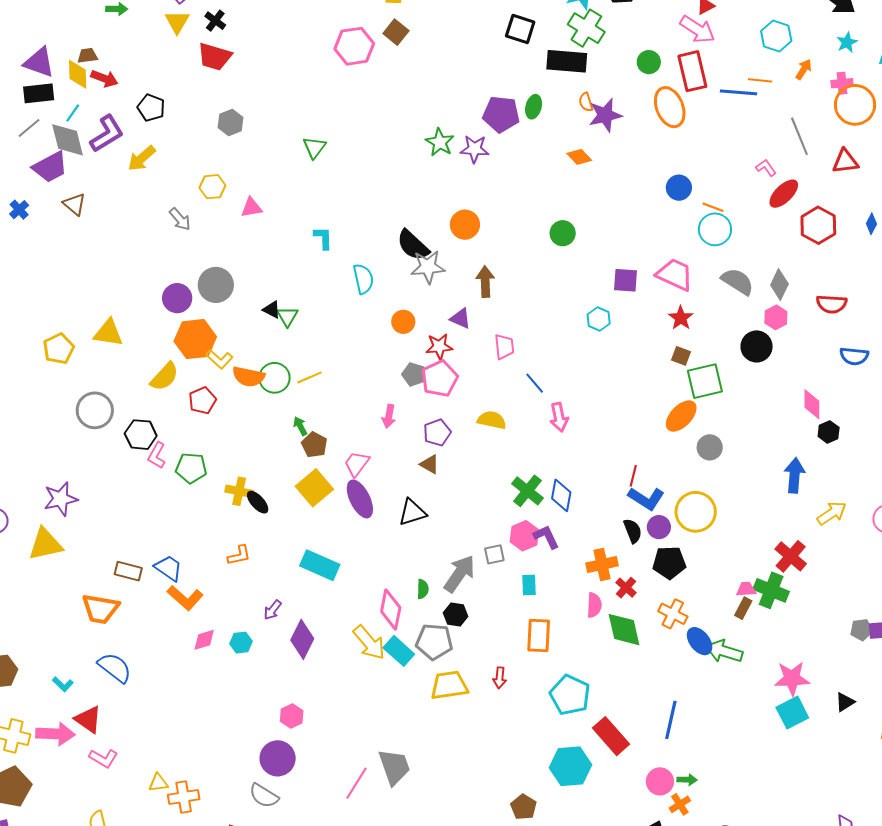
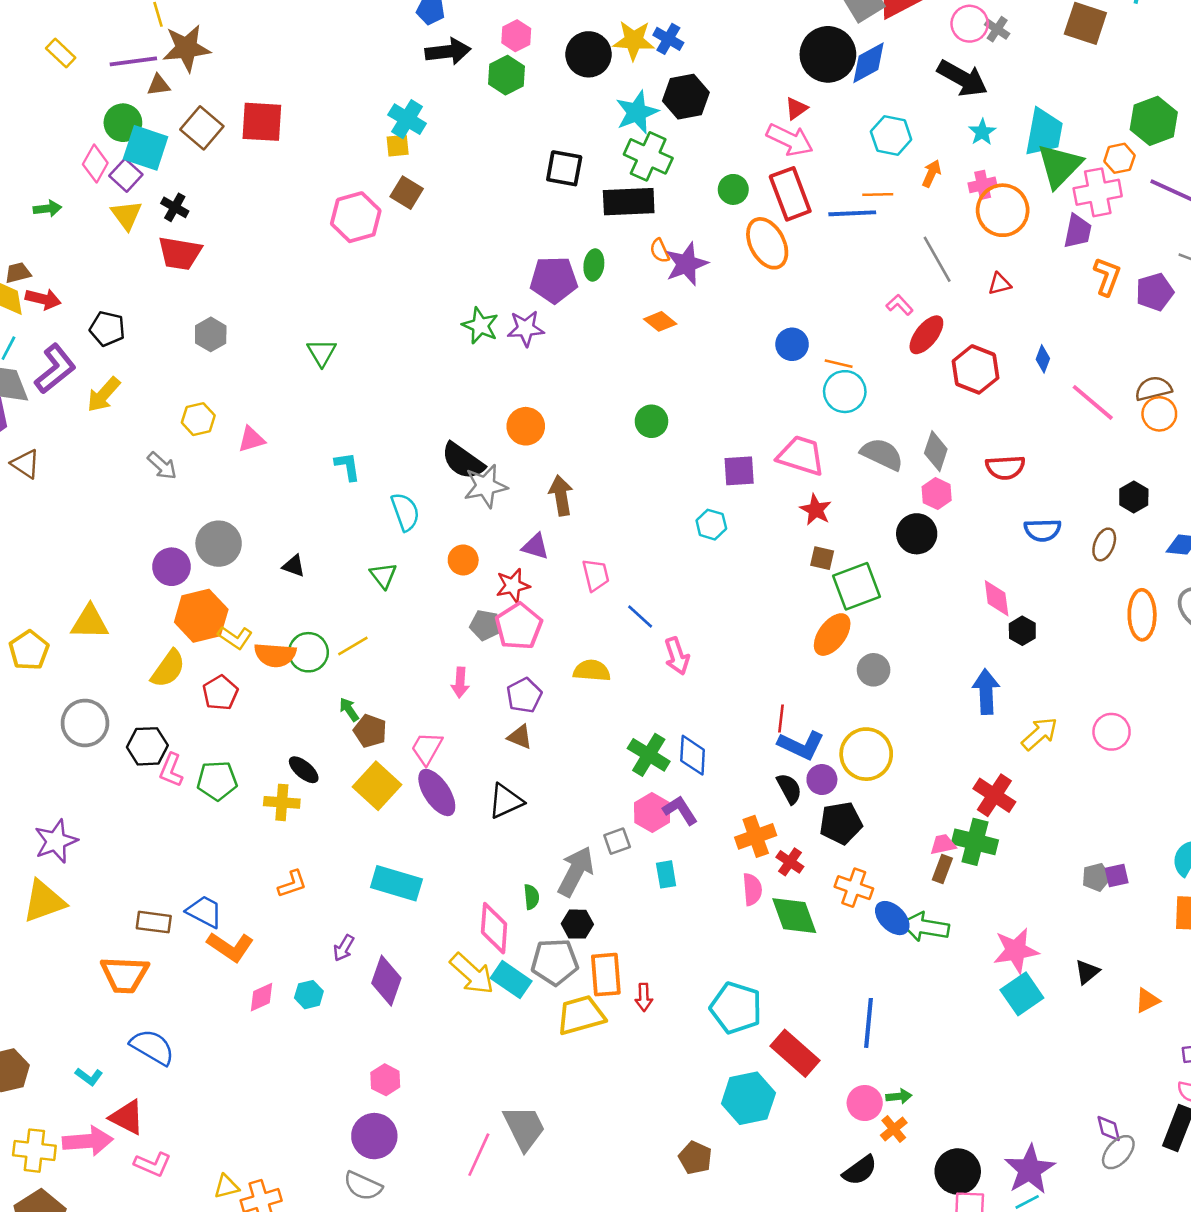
red triangle: (845, 161) -> (1000, 284), size x0.7
green triangle: (287, 316) -> (383, 575), moved
black ellipse: (258, 502) -> (304, 770), moved
orange rectangle: (539, 636) -> (606, 975), moved

